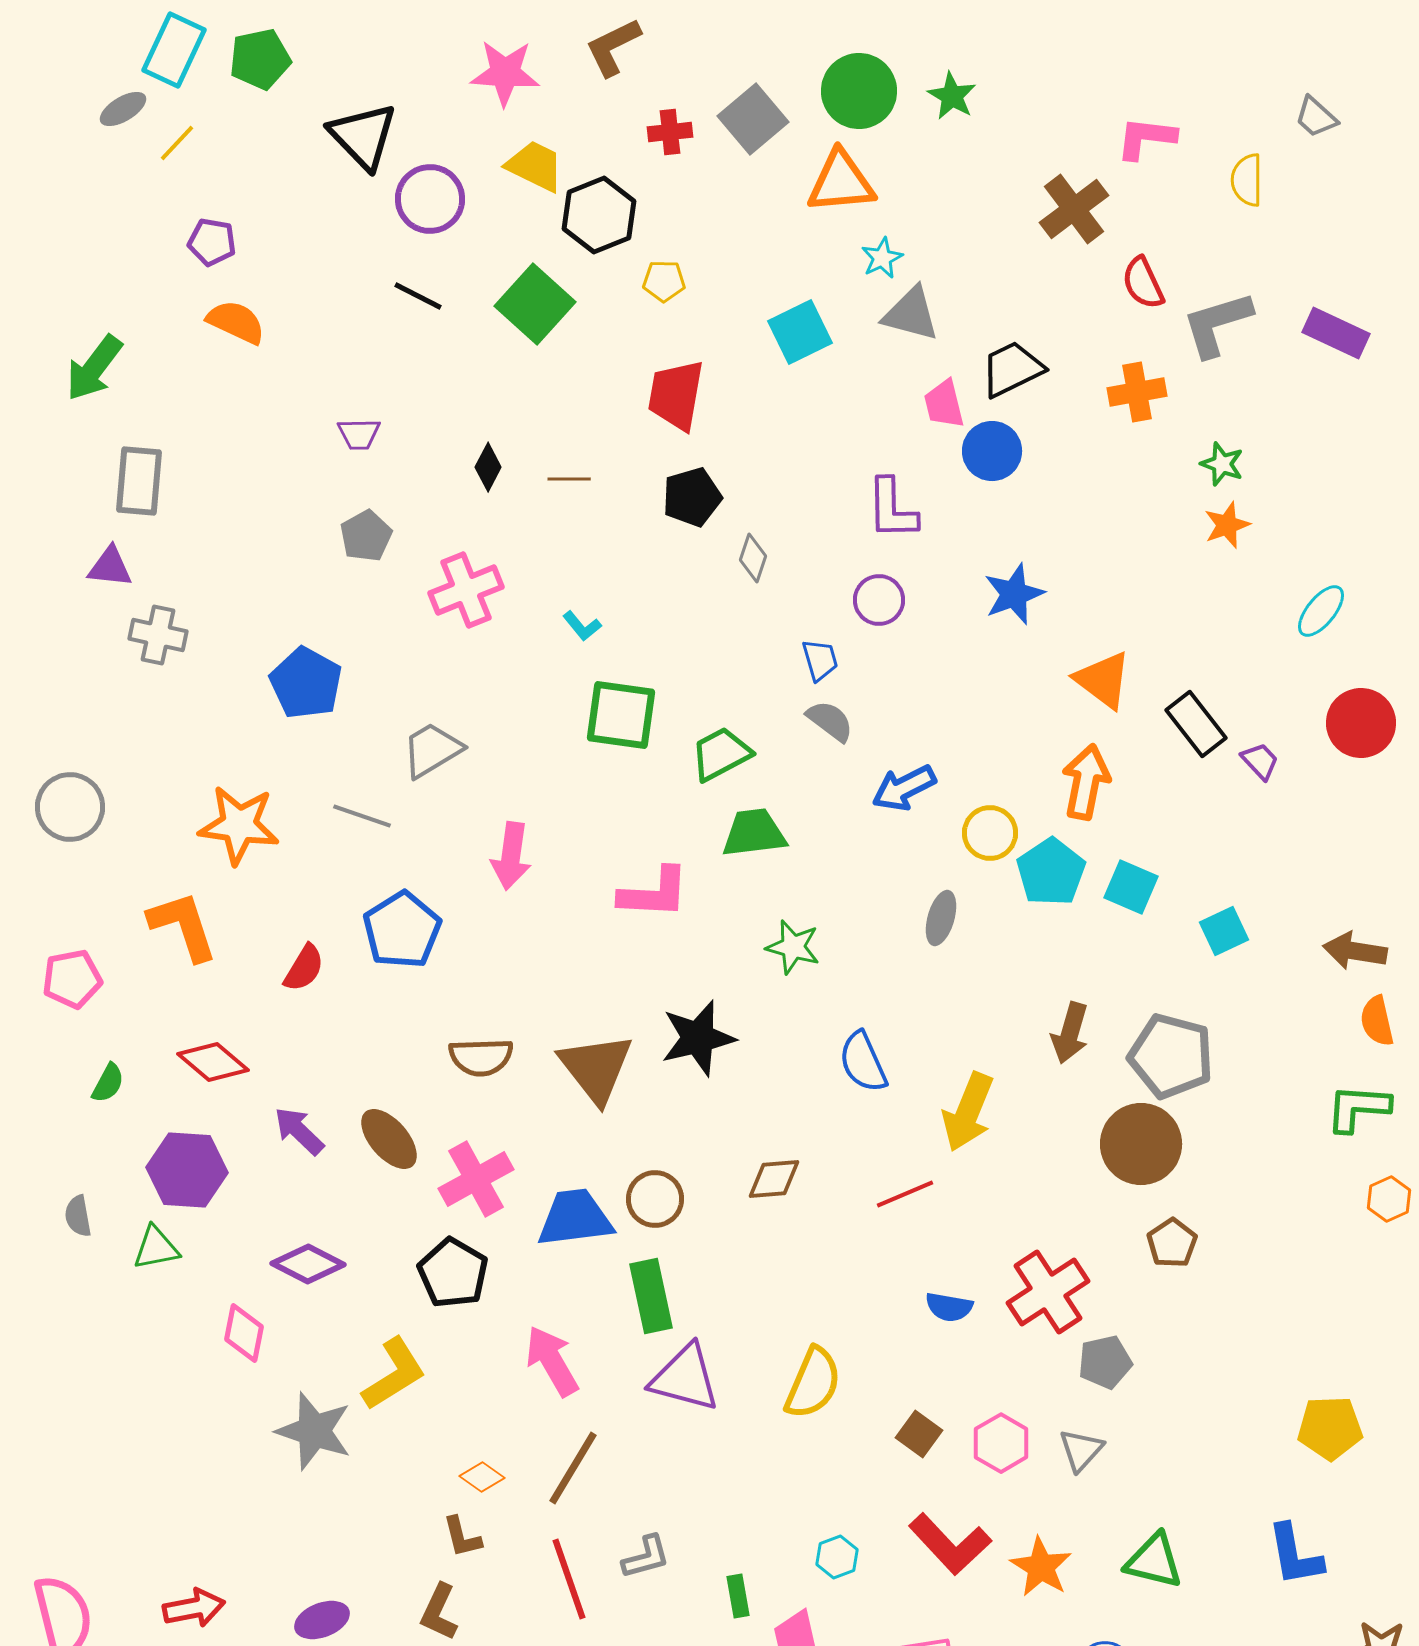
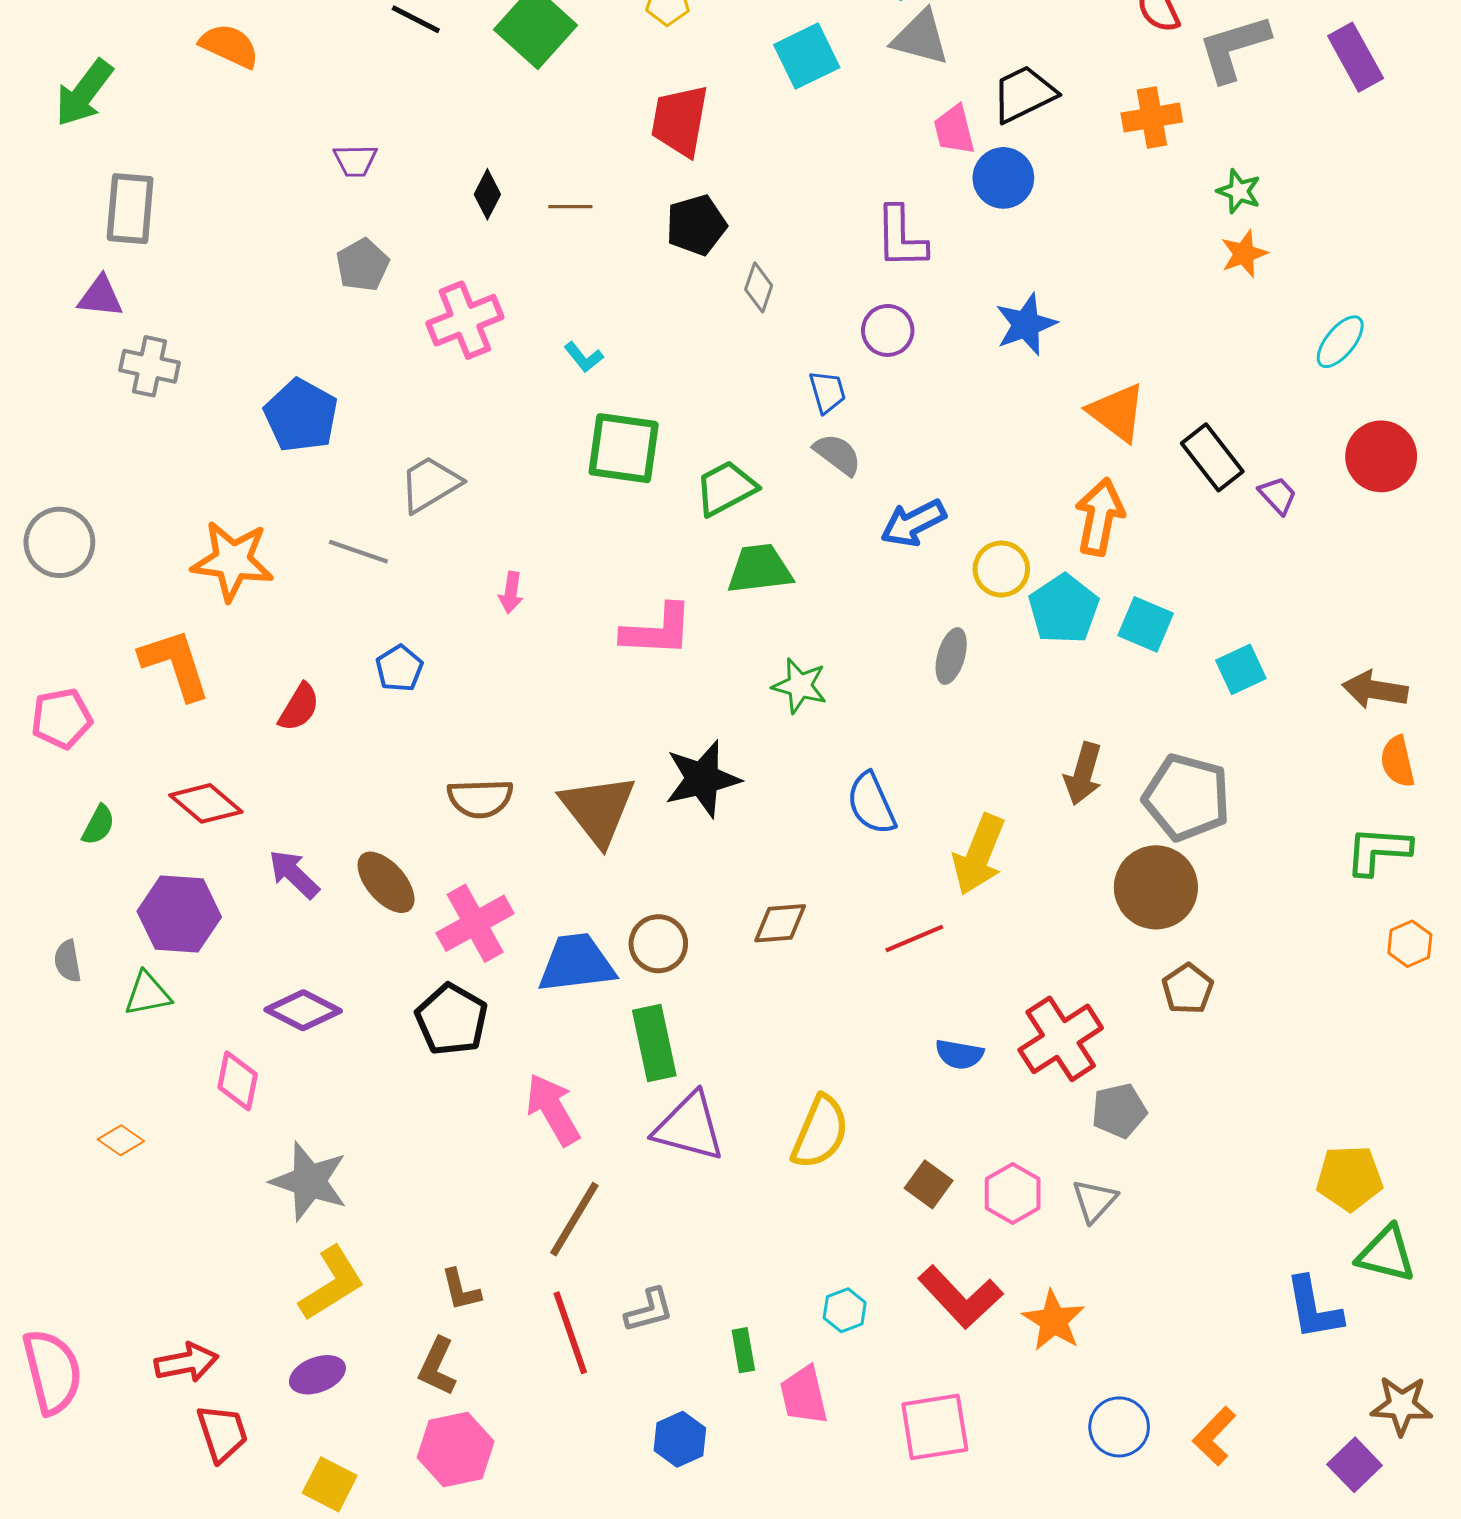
purple rectangle: (1336, 333) -> (1356, 57), turned 36
pink arrow: (511, 856) -> (511, 593), size x0.6
blue pentagon: (402, 930) -> (399, 668), size x0.6
yellow L-shape: (394, 1374) -> (332, 1284), moved
orange diamond: (482, 1477) -> (121, 1140), moved
green triangle: (1154, 1561) -> (1386, 1254), moved

